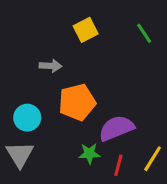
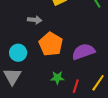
orange pentagon: (77, 102) -> (51, 44), turned -30
purple semicircle: (116, 128) -> (83, 52), moved

